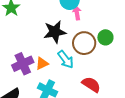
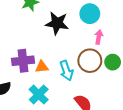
pink arrow: (77, 13) -> (99, 37), moved
black star: (55, 32) -> (57, 23), moved

